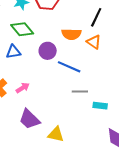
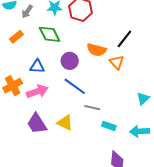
blue triangle: (13, 52) -> (37, 66), moved
blue line: (69, 67) -> (75, 86), moved
pink arrow: (23, 88) -> (37, 92), size x1.5
yellow triangle: (56, 134) -> (65, 123), moved

